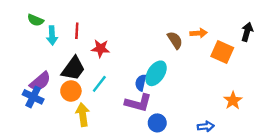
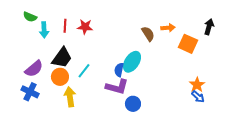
red star: (100, 48) -> (85, 27), moved
blue cross: (33, 97) -> (30, 92), moved
blue arrow: (206, 126) -> (198, 97), moved, turned 48

